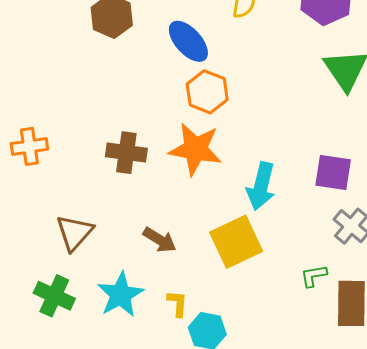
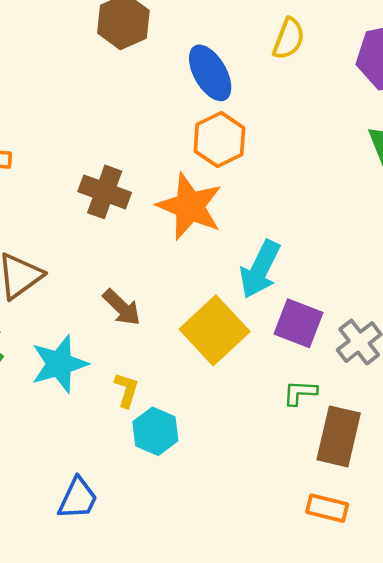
purple square: (333, 173) -> (299, 323), moved
yellow square: (236, 242) -> (215, 330), turned -30

